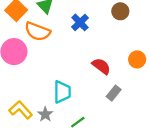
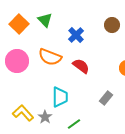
orange semicircle: (37, 31) -> (50, 57), moved
red semicircle: (101, 66) -> (81, 66), moved

